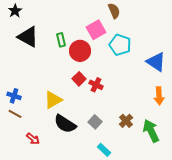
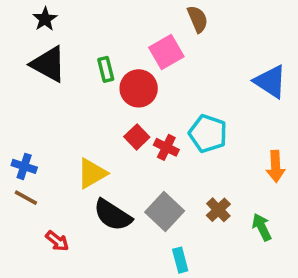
black star: (15, 11) -> (45, 19), moved
cyan pentagon: (120, 45) -> (208, 133), moved
blue triangle: (156, 62) -> (270, 81), moved
gray square: (95, 122) -> (165, 211), size x1.5
green arrow: (151, 131) -> (262, 227), size x0.7
cyan rectangle: (104, 150) -> (180, 260), turned 32

